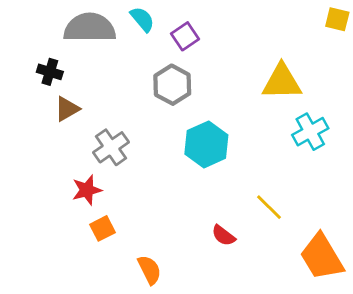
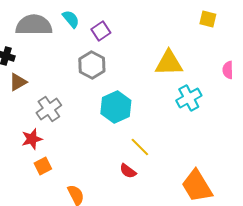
yellow line: (269, 207) -> (140, 147), moved

